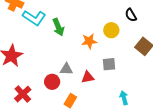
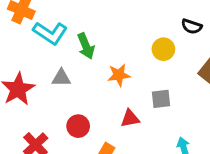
black semicircle: (131, 15) -> (192, 26), turned -40
orange star: (89, 41) -> (119, 75), moved
gray triangle: (66, 69) -> (61, 78), moved

